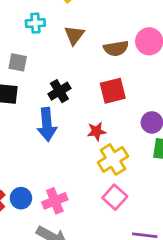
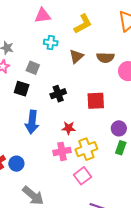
brown semicircle: (116, 48) -> (105, 58), moved
blue arrow: (47, 124) -> (32, 122), moved
red star: (97, 131) -> (69, 128), moved
pink cross: (55, 201) -> (62, 151), moved

